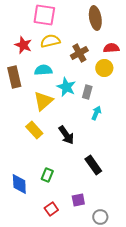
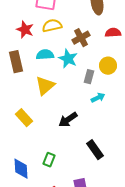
yellow circle: (104, 68) -> (108, 66), moved
cyan star: (66, 87) -> (68, 59), moved
cyan arrow: (96, 113) -> (98, 98), turned 40
yellow rectangle: (34, 130) -> (24, 118), moved
black arrow: (66, 135) -> (68, 120), turned 90

